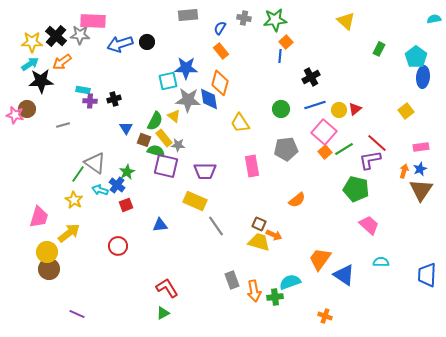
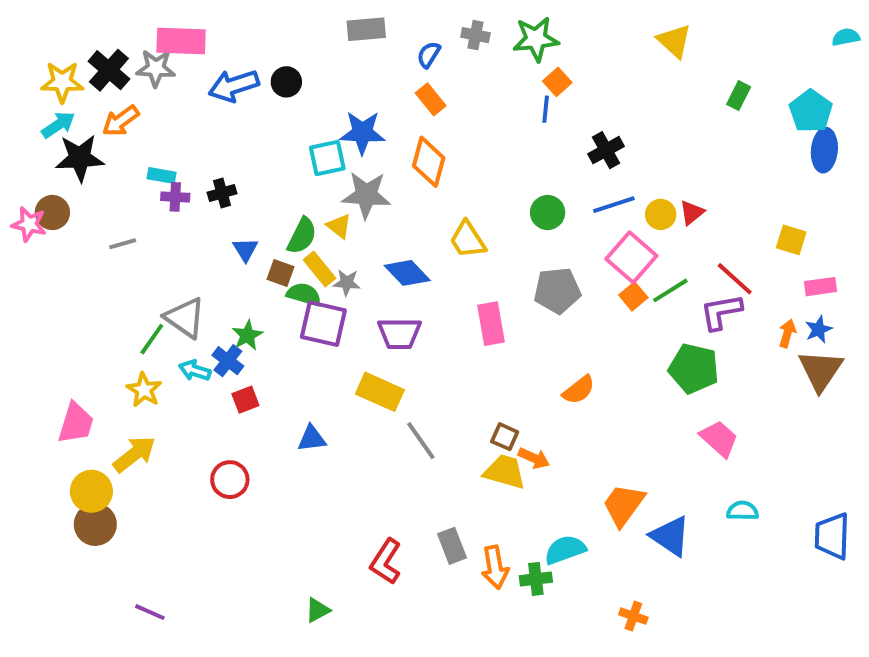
blue diamond: (209, 99) -> (407, 273), moved, turned -35
yellow square: (406, 111) -> (791, 240), moved, turned -35
red L-shape: (167, 288) -> (386, 561), moved, turned -115

